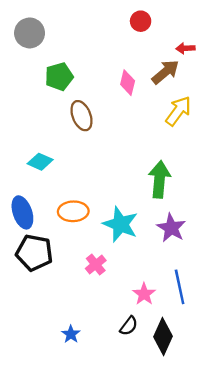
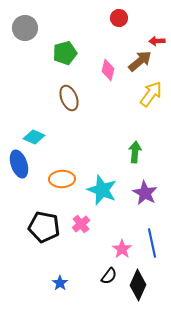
green pentagon: (59, 77) -> (65, 53), moved
green arrow: (159, 179) -> (135, 152), size x0.7
blue ellipse: (22, 212) -> (19, 164), moved
black pentagon: (34, 253) -> (44, 227), moved

